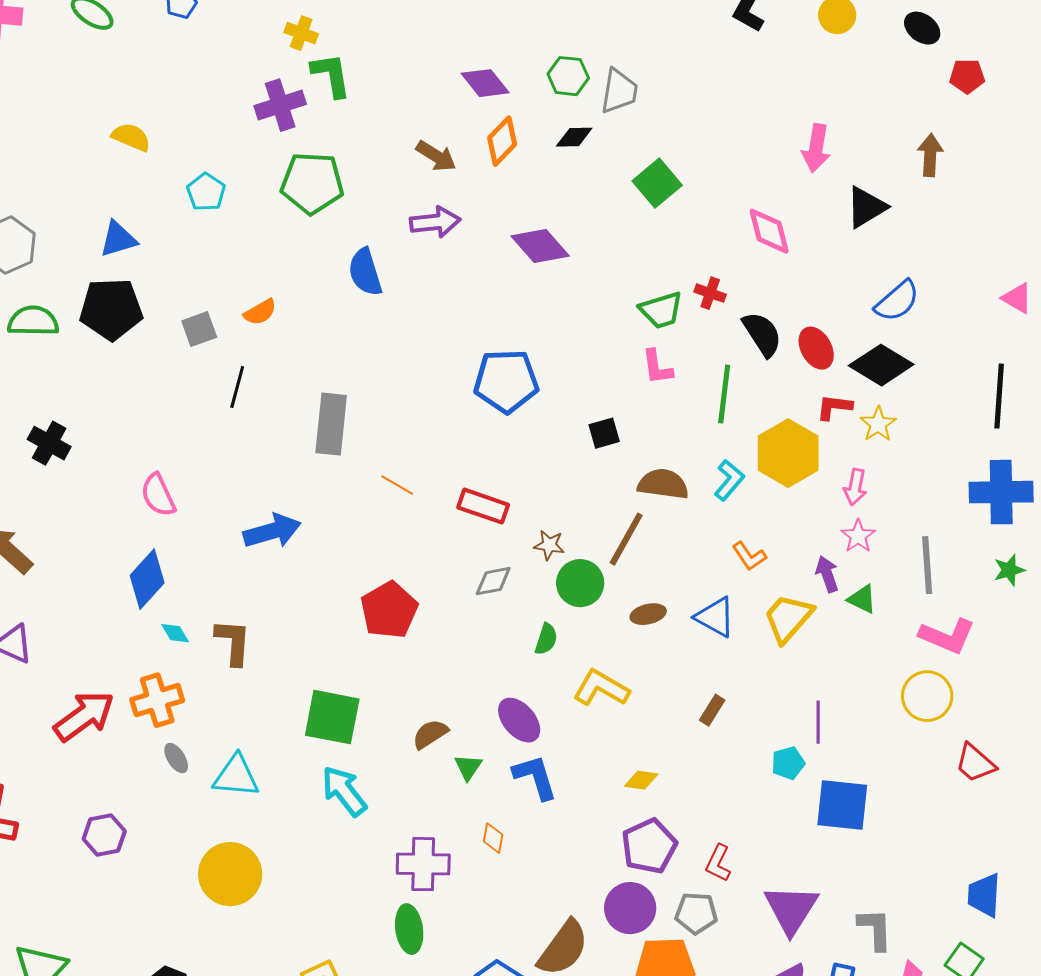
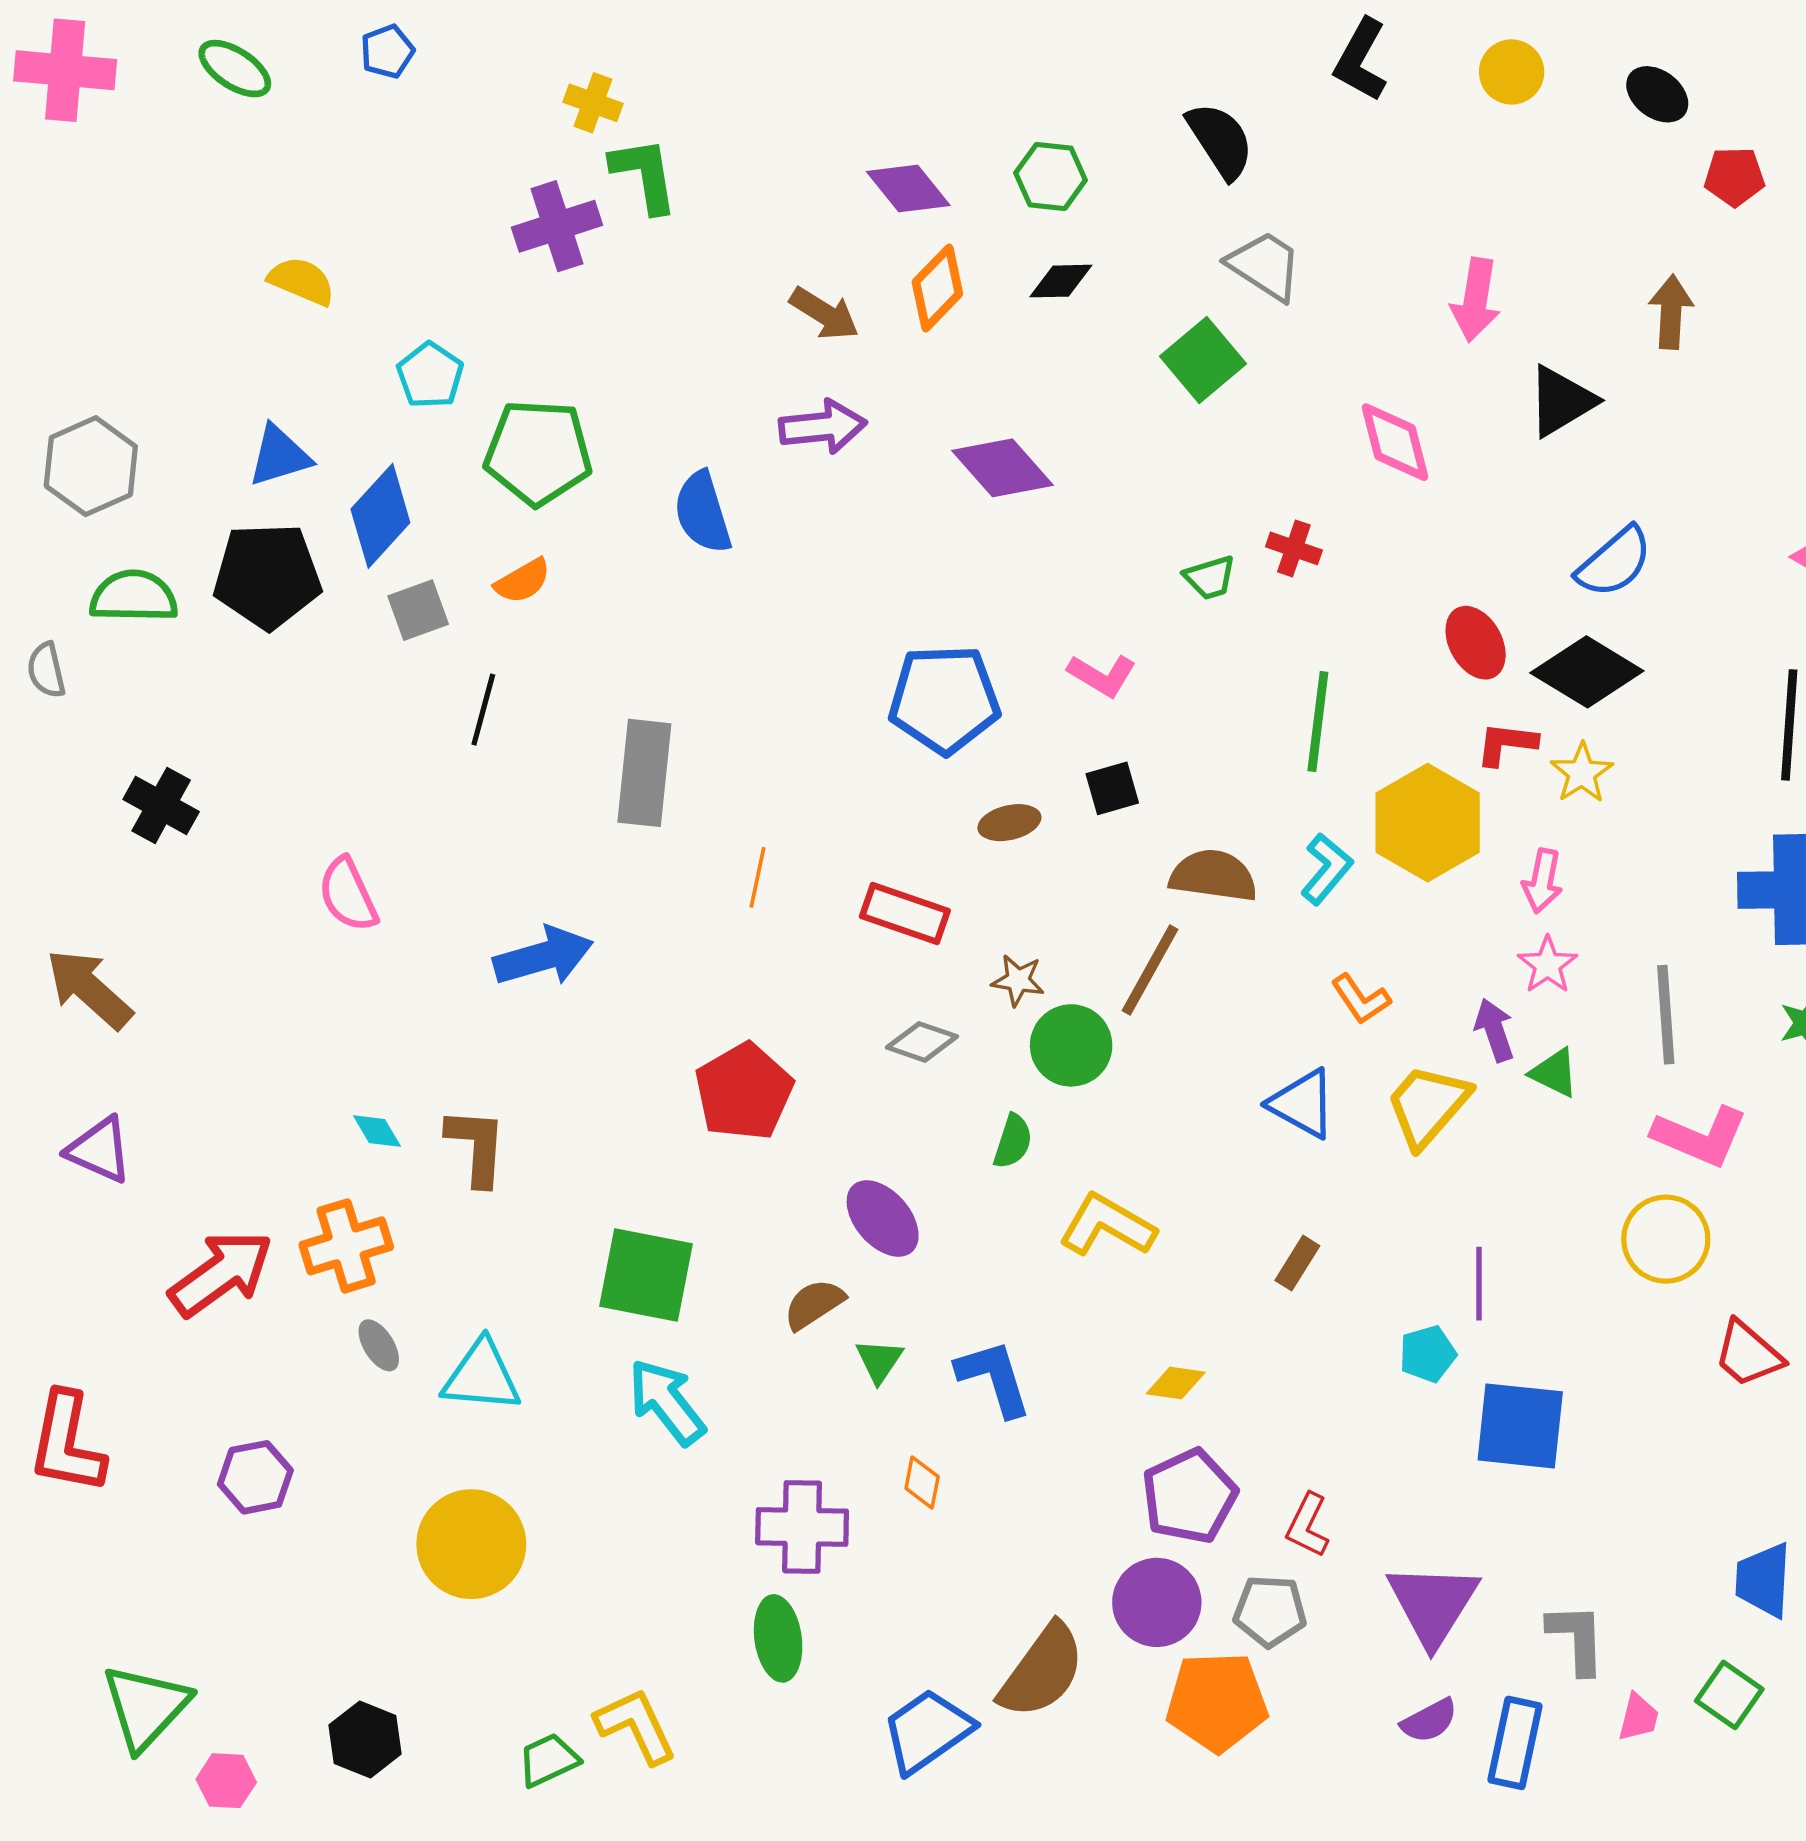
gray trapezoid: (619, 91) -> (1265, 266), moved, turned -66
green pentagon: (312, 183) -> (538, 452), moved
green trapezoid: (661, 310) -> (1210, 578), size x0.7
black semicircle: (762, 334) -> (1220, 141), moved
pink L-shape: (657, 367) -> (1102, 675), moved, turned -51
orange line: (397, 485) -> (757, 877), turned 72
blue diamond: (147, 579) -> (380, 516), moved
gray diamond: (493, 581) -> (922, 1042), turned 30
brown ellipse: (648, 614) -> (1009, 823), moved
purple ellipse: (519, 720) -> (883, 1219), moved

